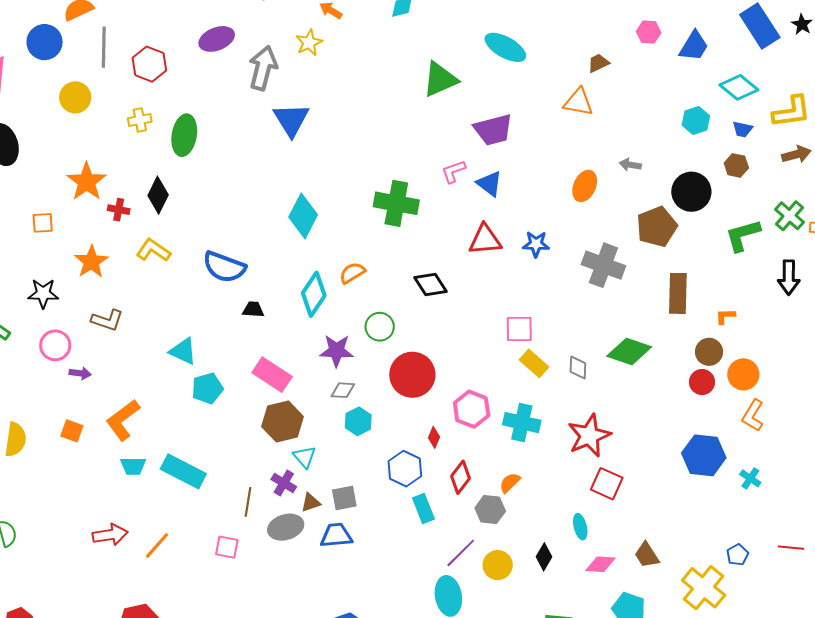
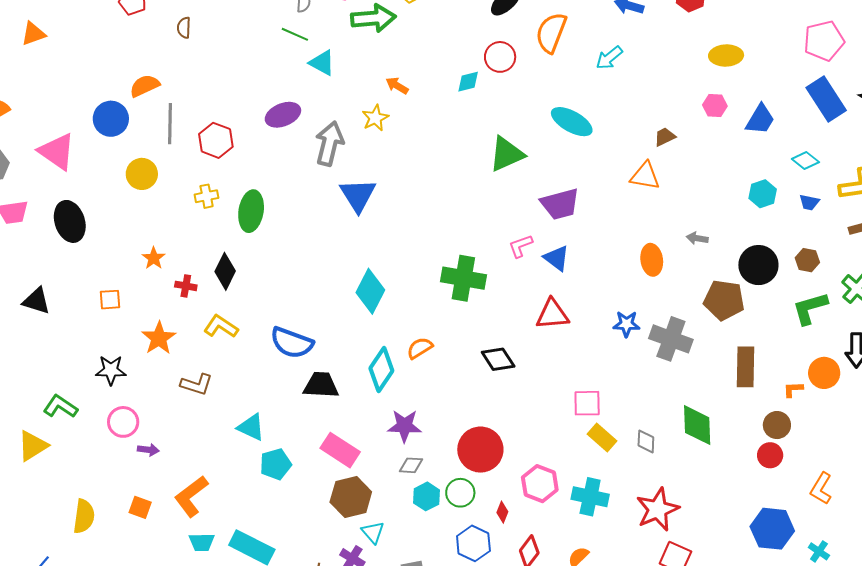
cyan diamond: (739, 87) -> (805, 160), size x0.7
brown hexagon: (736, 165) -> (807, 260), moved
orange star: (87, 182) -> (154, 258), size x0.6
orange ellipse: (585, 186) -> (652, 260), turned -32
brown pentagon: (657, 227) -> (724, 300), turned 30
blue star: (536, 244) -> (626, 324), moved
black trapezoid: (253, 309) -> (321, 385), size x1.6
brown L-shape: (107, 320) -> (197, 384), moved
green circle: (380, 327) -> (460, 493), moved
green diamond: (629, 351) -> (697, 425), turned 69
orange circle: (743, 374) -> (824, 373), moved

